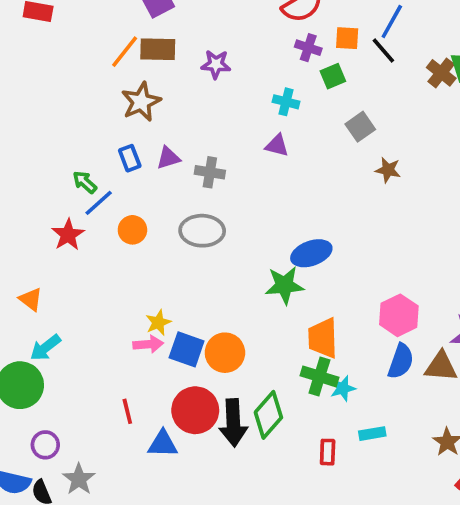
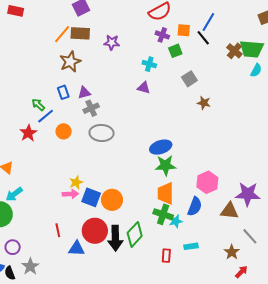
gray cross: (210, 172) -> (91, 108), moved, turned -35
green star: (284, 285) -> (165, 165), moved
blue semicircle: (401, 361) -> (195, 206), moved

